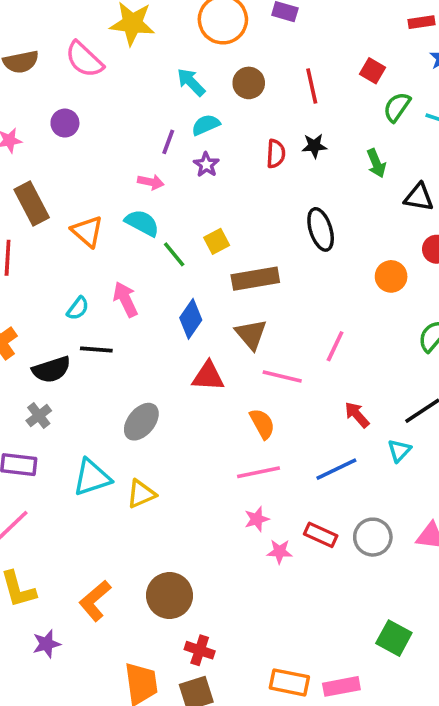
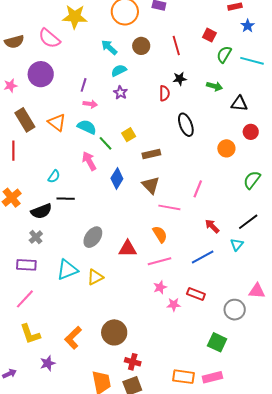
purple circle: (65, 123) -> (41, 74), size x1.6
purple line: (168, 142) -> (84, 85), moved
red semicircle: (276, 154) -> (164, 93), moved
green arrow: (376, 163) -> (215, 86), turned -49
orange triangle: (87, 231) -> (57, 122), moved
brown rectangle: (255, 279) -> (151, 154), size x0.7
pink arrow: (125, 299) -> (89, 161), moved
red triangle: (208, 376) -> (128, 249), moved
gray circle: (373, 537) -> (235, 310), moved
green square: (394, 638) -> (217, 342), moved

